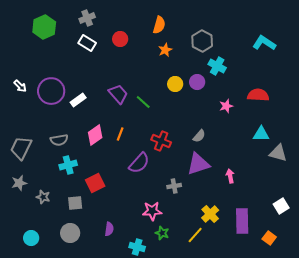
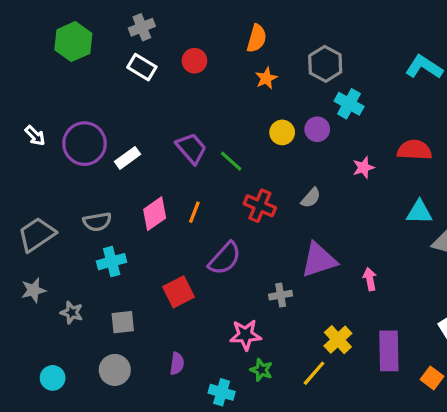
gray semicircle: (199, 136) -> (311, 198), moved
red cross: (161, 141) -> (260, 206), moved
gray trapezoid: (21, 148) -> (37, 234), turned 30
red square: (95, 183) -> (179, 292), moved

